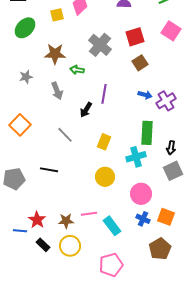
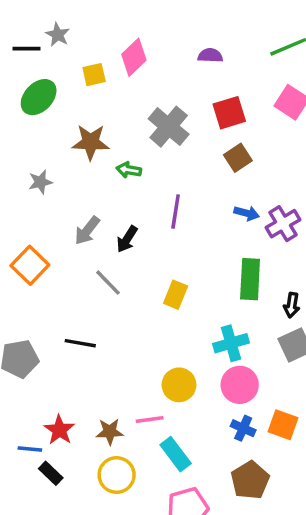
gray arrow: (57, 91) -> (87, 231), moved, turned 60
black arrow: (86, 110) -> (127, 239), moved
cyan cross: (136, 157) -> (231, 343), moved
yellow circle: (105, 177) -> (179, 385), moved
cyan rectangle: (112, 226) -> (176, 454), moved
black rectangle: (43, 245) -> (51, 473), moved
brown pentagon: (160, 249) -> (250, 480), moved

